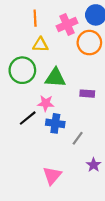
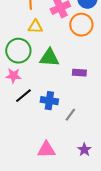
pink star: (46, 103) -> (13, 76), moved
purple star: (94, 165) -> (84, 150), moved
pink triangle: (52, 176) -> (46, 150), turned 48

